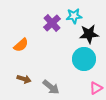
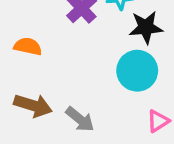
orange semicircle: (21, 45) -> (28, 46), turned -126
brown arrow: (24, 79) -> (33, 105), size x1.5

